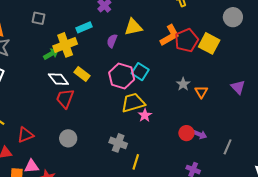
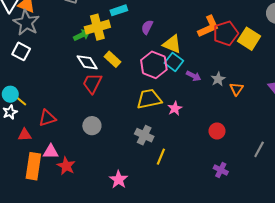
yellow triangle: (133, 27) -> (172, 44), moved, turned 30
yellow trapezoid: (133, 103) -> (149, 99), moved
purple arrow: (200, 134) -> (194, 76), moved

